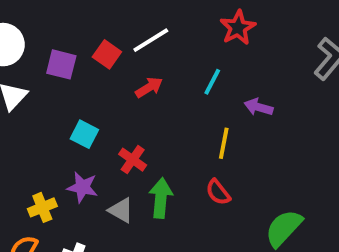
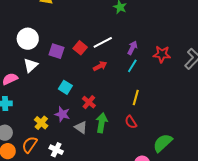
red star: (238, 28) -> (162, 54), moved, turned 30
purple arrow: (259, 107) -> (132, 48), moved, turned 96
yellow cross: (42, 207) -> (41, 123), turned -32

